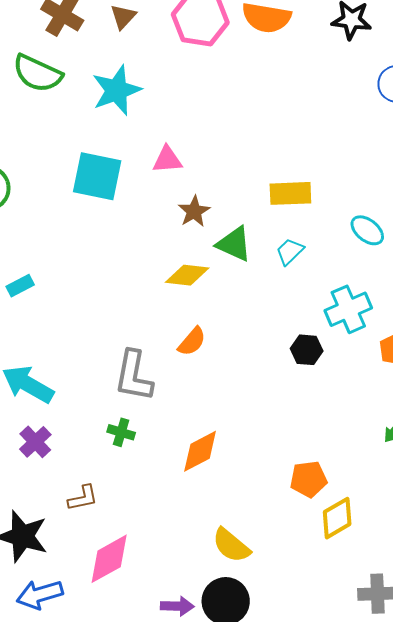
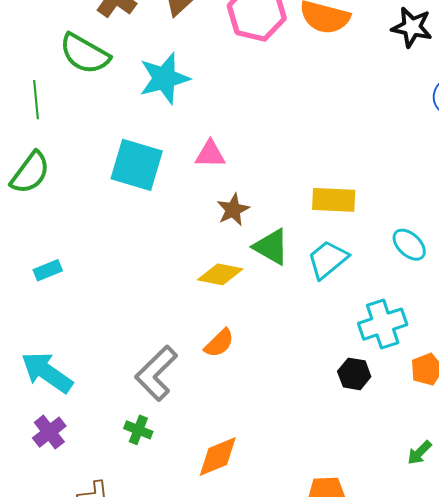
cyan trapezoid: (290, 252) -> (328, 259), size x1.4
black hexagon: (307, 350) -> (354, 374), moved
gray L-shape: (134, 376) -> (156, 373), turned 30

